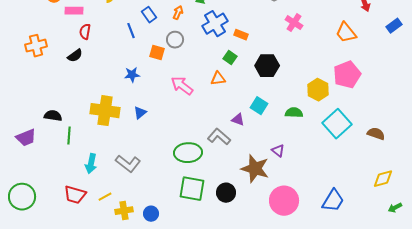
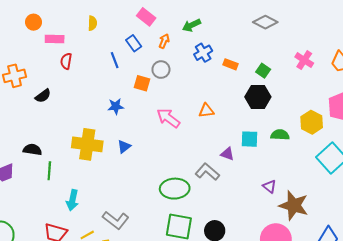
pink cross: (294, 23) -> (304, 60), moved
blue cross: (215, 24) -> (203, 53), size x0.7
black semicircle: (75, 56) -> (43, 96), moved
green square: (230, 58) -> (263, 71), moved
cyan square: (259, 106) -> (249, 139), turned -30
green semicircle: (294, 113) -> (280, 135), moved
gray L-shape: (128, 164) -> (116, 220), moved
brown star: (255, 169) -> (294, 205), moved

